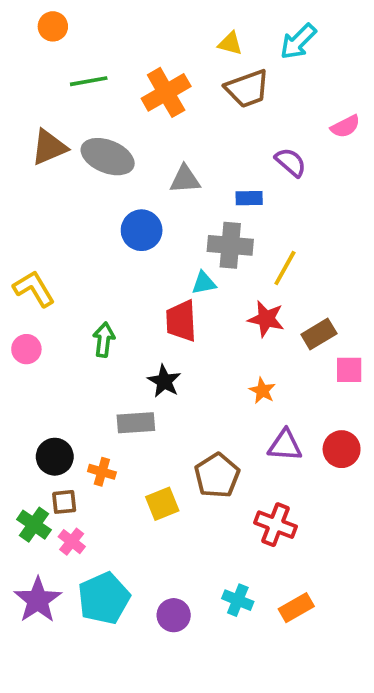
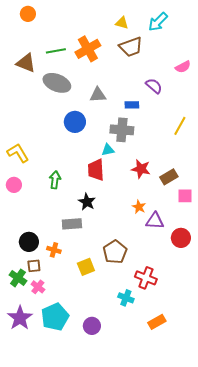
green line: (89, 81) -> (56, 51), moved
brown triangle: (49, 147) -> (26, 63), moved, turned 45
yellow line: (285, 268) -> (180, 126), moved
purple triangle: (285, 445) -> (155, 221), moved
cyan cross: (238, 600) -> (126, 298), moved

